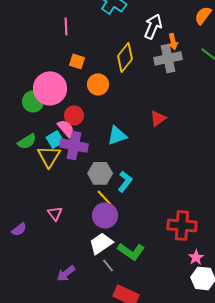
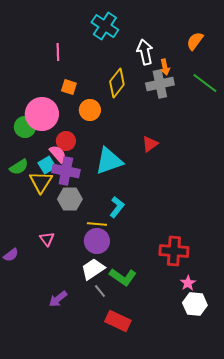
white arrow: (153, 26) -> (145, 52), turned -35
cyan triangle: (117, 135) -> (109, 161), size x1.4
gray hexagon: (100, 173) -> (70, 199), moved
yellow line: (105, 198) -> (97, 224), turned -42

